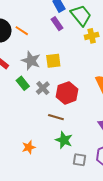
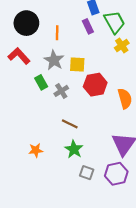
orange line: (22, 31) -> (57, 33), moved, turned 48
yellow cross: (92, 36) -> (122, 45), turned -32
red hexagon: (67, 93) -> (95, 85), moved

